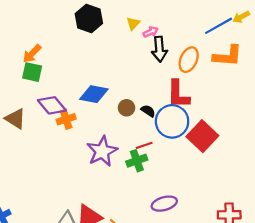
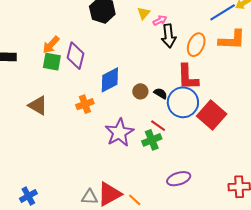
blue diamond: (94, 94) -> (110, 80), turned -36
purple diamond: (52, 105) -> (76, 56), moved, turned 56
red line: (144, 145) -> (158, 126), turned 56

